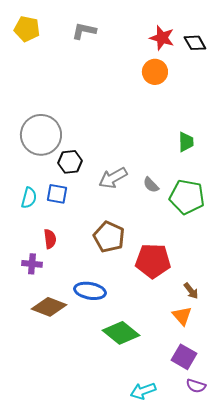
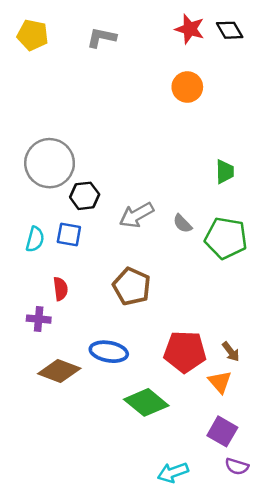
red star: (162, 38) -> (190, 29), moved
black diamond: (195, 43) -> (230, 30), moved
red pentagon: (153, 261) -> (185, 352), moved

